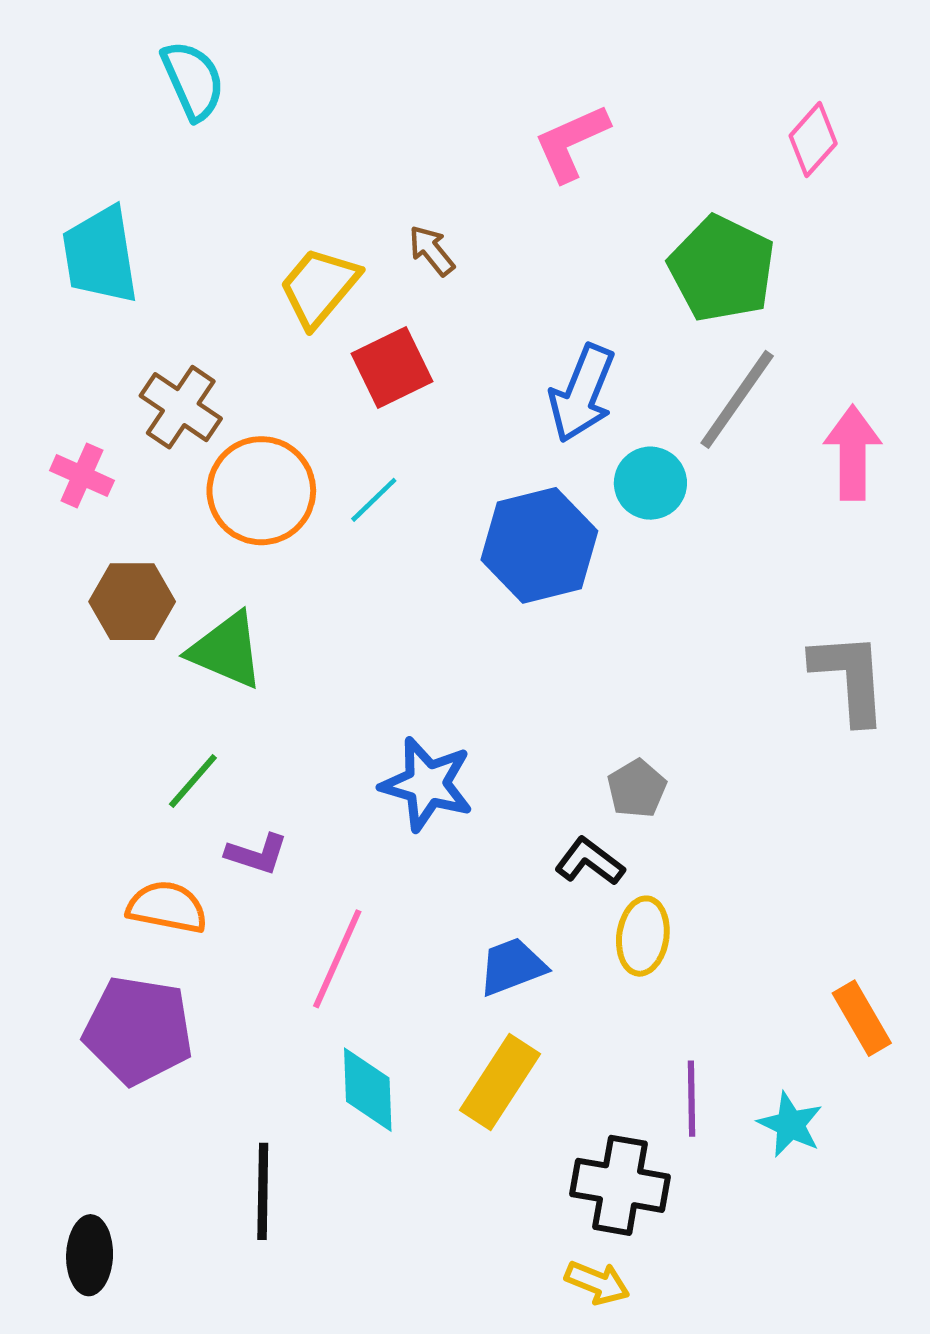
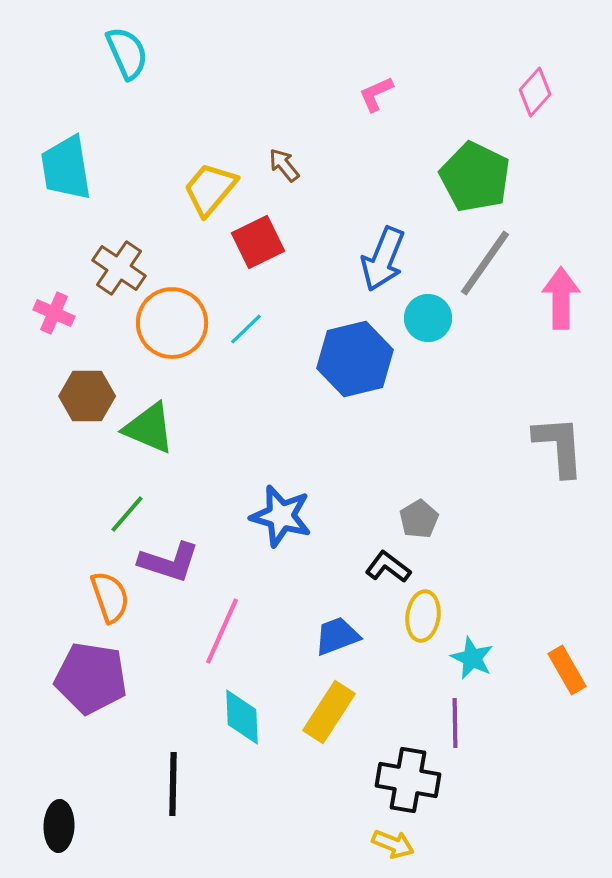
pink L-shape: (571, 143) -> (376, 94), size x0.7
purple L-shape: (257, 854) -> (169, 562), size x1.5
orange semicircle: (167, 907) -> (110, 597), turned 60
cyan star: (790, 1125) -> (472, 658), moved

